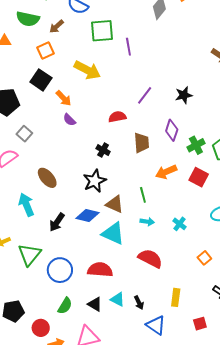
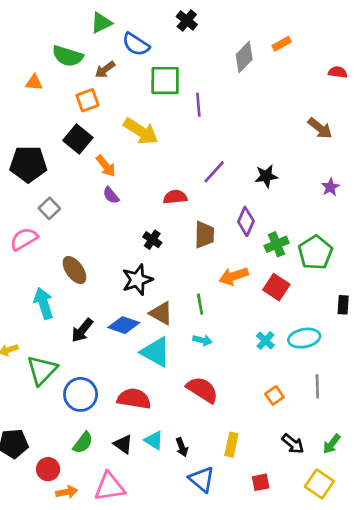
cyan cross: (179, 224) -> (265, 341), moved

